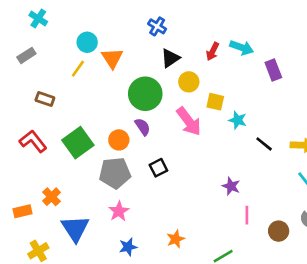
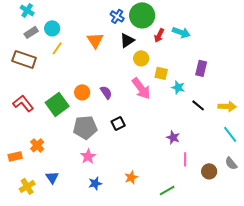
cyan circle: (87, 42) -> (52, 28), moved
gray rectangle: (26, 55) -> (31, 32), moved
orange triangle: (112, 58) -> (95, 40), moved
purple rectangle: (273, 70) -> (201, 68), moved, turned 35
green circle: (145, 94) -> (142, 15), moved
brown rectangle: (45, 99) -> (24, 59), moved, size x1.6
orange circle: (119, 140) -> (82, 92), moved
blue triangle: (75, 228) -> (52, 177), moved, size x0.6

